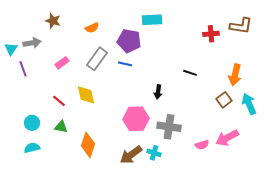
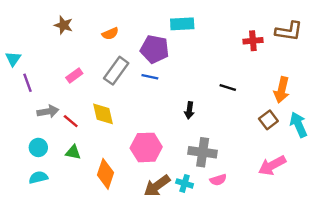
gray arrow: (32, 43) -> (48, 111), moved
pink hexagon: (136, 119) -> (146, 147), moved
pink semicircle: (202, 145) -> (218, 180), moved

